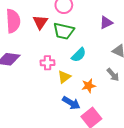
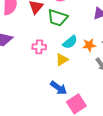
yellow triangle: (64, 77) -> (62, 60), moved
orange star: (89, 86) -> (89, 45), moved

